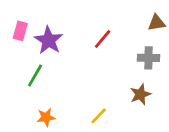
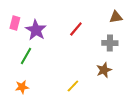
orange star: (46, 117) -> (22, 87), moved

